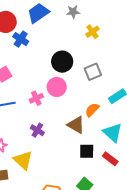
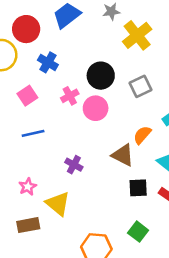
yellow cross: (92, 32) -> (137, 35), size x1.6
blue cross: (21, 39) -> (48, 62), moved
pink cross: (36, 98) -> (70, 96), moved

